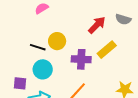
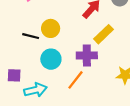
purple cross: (81, 59) -> (87, 55), moved
cyan circle: (43, 69) -> (51, 59), moved

